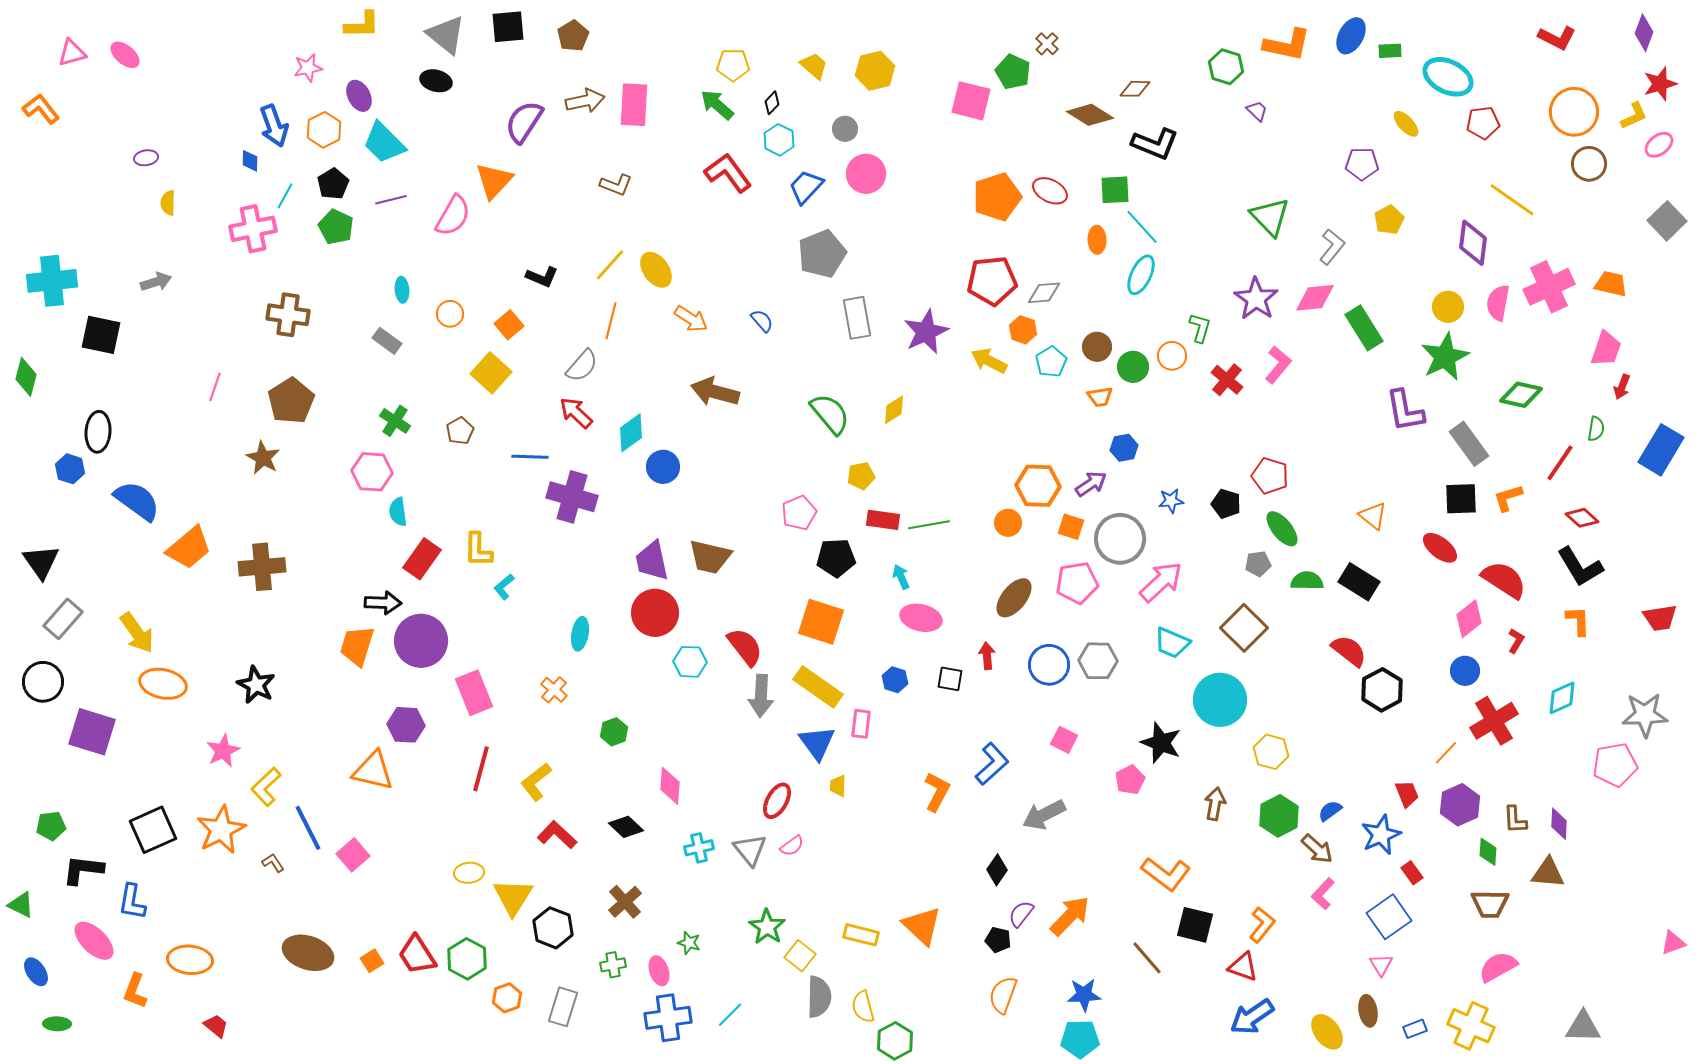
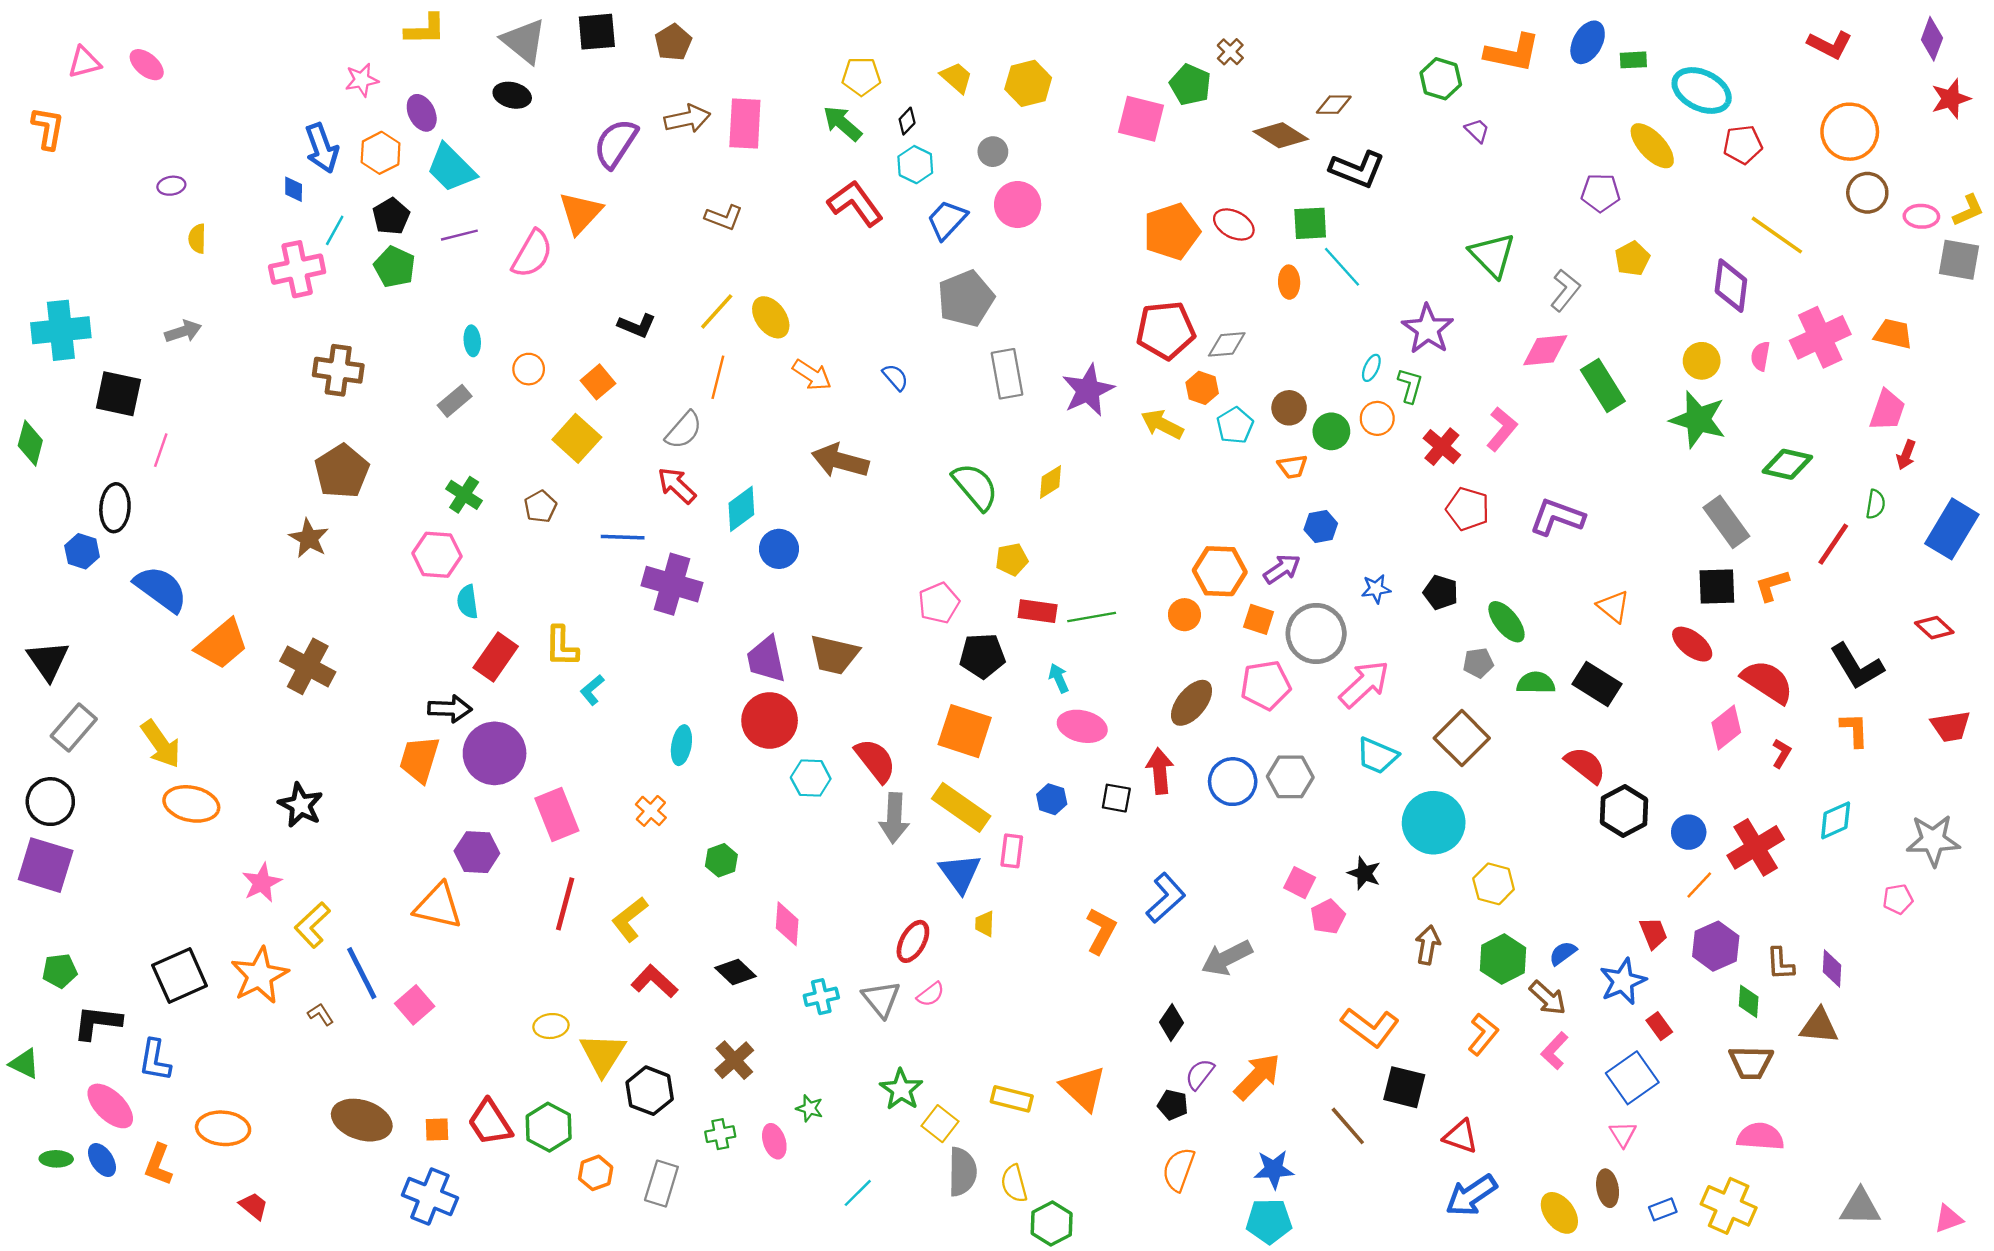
orange L-shape: (41, 109) -> (48, 128), turned 48
yellow L-shape: (1634, 116) -> (1968, 210), moved
yellow ellipse: (1406, 124) -> (1652, 146), size x1.5
pink ellipse: (1659, 145) -> (1921, 216), moved, turned 40
gray square: (1667, 221) -> (1959, 260), turned -36
cyan ellipse: (1141, 275) -> (1371, 368), moved, size x0.6
purple star: (1256, 299) -> (1428, 329), moved
pink semicircle: (1498, 303) -> (1760, 356), size x0.7
gray rectangle: (387, 341) -> (455, 401), turned -76
green star: (1445, 357) -> (1698, 420), turned -30
pink line: (215, 387) -> (161, 450), moved
purple L-shape: (1405, 411) -> (1557, 517), moved, turned 120
red pentagon: (1270, 476) -> (1468, 509), moved
red diamond: (1582, 518) -> (1934, 628), moved
brown cross: (262, 567) -> (308, 666), turned 33
red arrow: (987, 656) -> (1160, 771), size x1.4
blue circle: (1465, 671) -> (1689, 832), moved
purple square: (92, 732) -> (46, 865), moved
pink square: (1064, 740) -> (1300, 883), moved
black star: (1161, 743) -> (1364, 873), size x0.7
pink pentagon: (1615, 765) -> (1898, 899), size x0.6
orange L-shape: (1262, 925) -> (1483, 1034), moved
pink triangle: (1673, 943) -> (1948, 1219), moved
orange square: (372, 961) -> (437, 1129), turned 30
pink semicircle: (1498, 967) -> (1760, 1137), turned 33
blue ellipse: (36, 972) -> (102, 1160), moved
blue cross: (668, 1018) -> (430, 1196), moved, turned 30
green ellipse: (57, 1024) -> (56, 1159), moved

